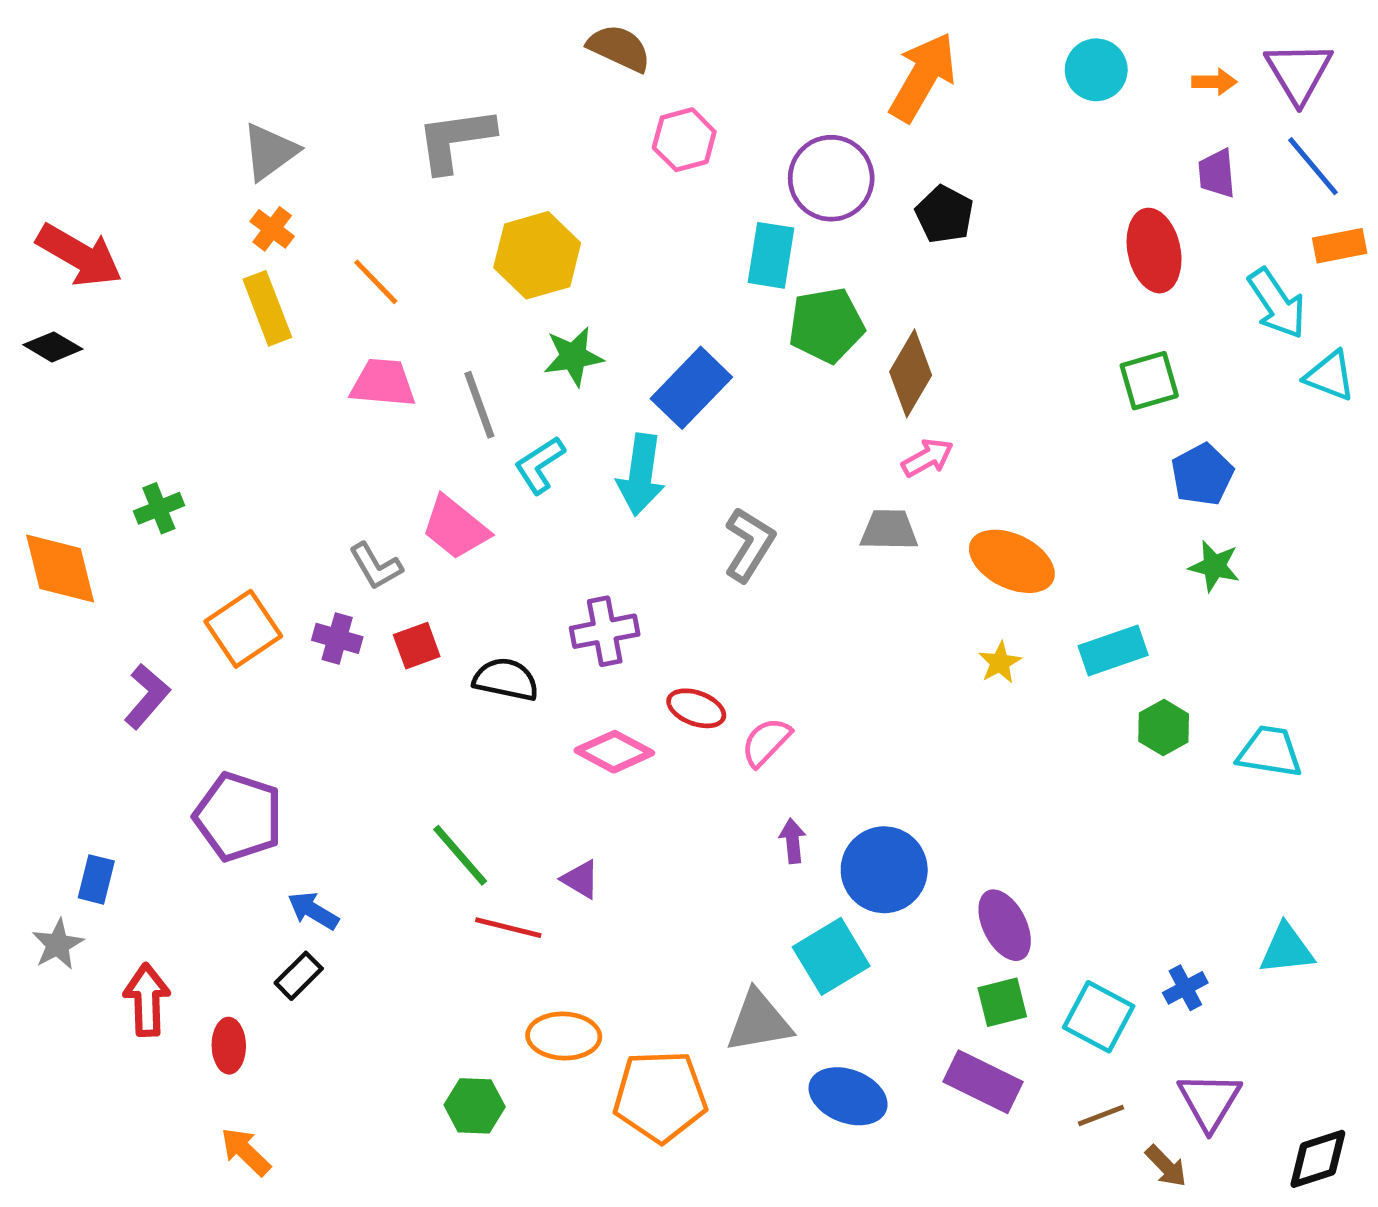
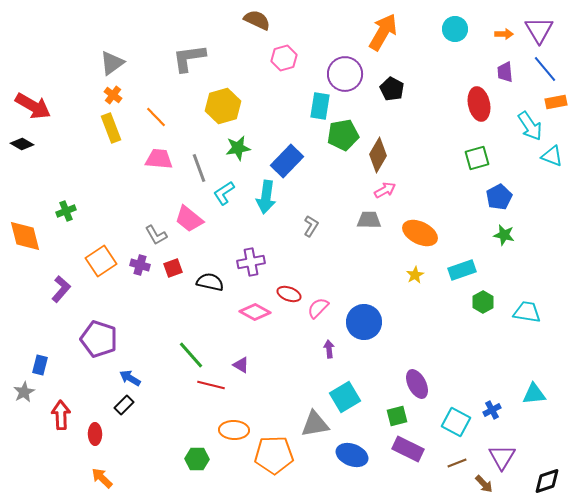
gray L-shape: (749, 544) -> (311, 226), size x0.7
blue circle: (884, 870) -> (364, 322), moved
green square: (1002, 1002) -> (397, 416), moved

